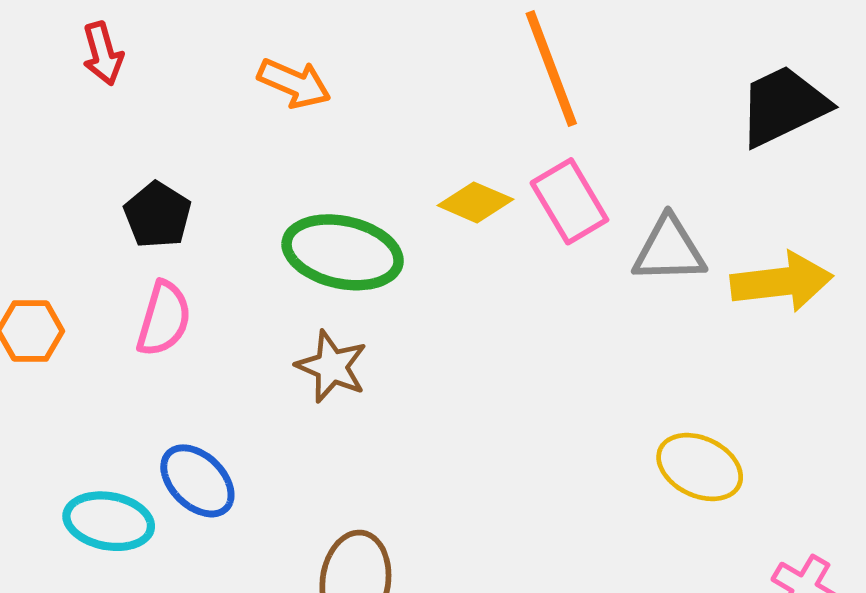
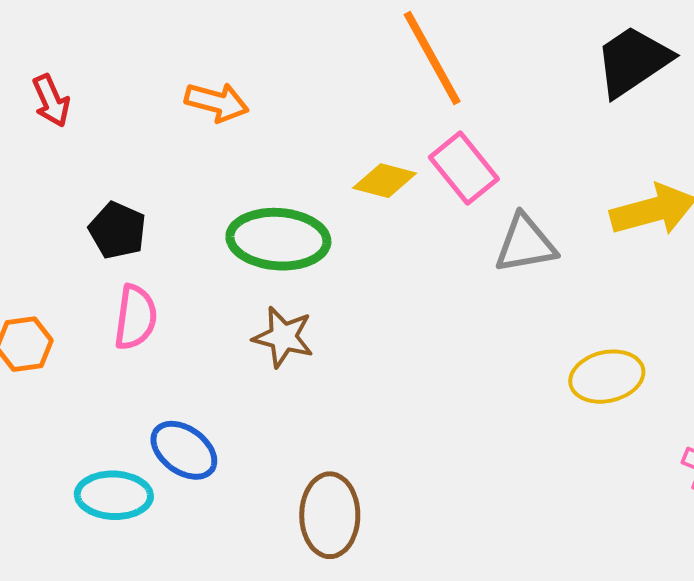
gray triangle: (669, 250) -> (525, 244), moved
yellow ellipse: (700, 467) -> (607, 377), turned -30

